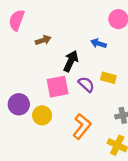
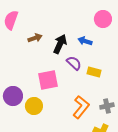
black arrow: (71, 61) -> (60, 44), moved
purple semicircle: (86, 84) -> (74, 63), moved
orange L-shape: (82, 126) -> (81, 107), moved

